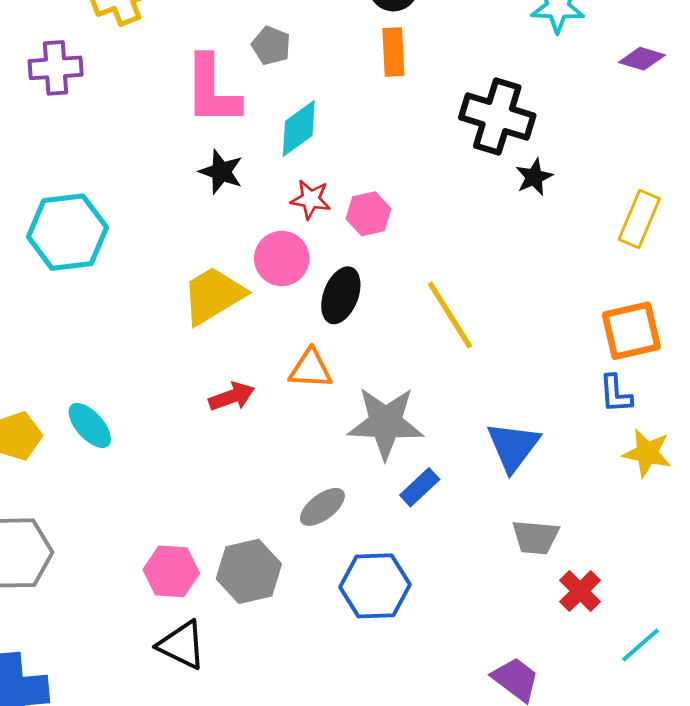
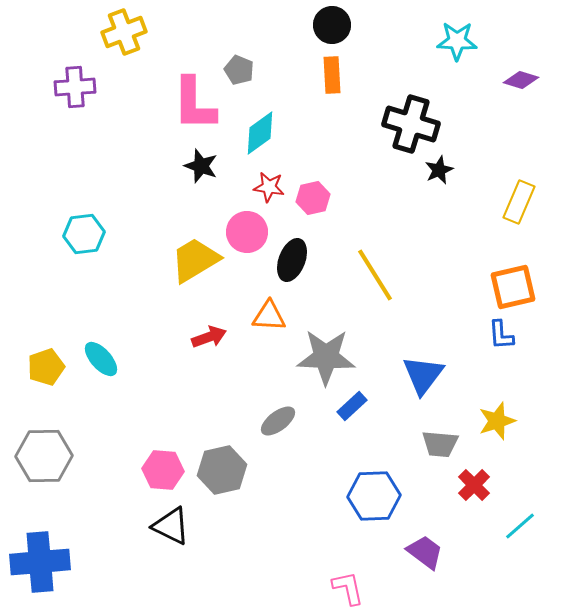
cyan hexagon: (67, 232) -> (84, 234), moved, size x0.7
yellow star: (647, 453) -> (497, 421), moved, turned -30
blue hexagon: (375, 586) -> (374, 496), moved

